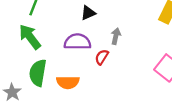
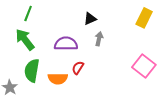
black triangle: (88, 13) -> (90, 19), moved
red semicircle: (102, 57) -> (78, 68), moved

